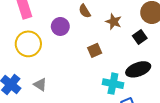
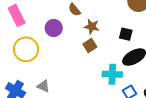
brown star: (114, 22) -> (92, 27), moved
black square: (140, 37) -> (126, 34), moved, turned -32

